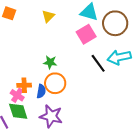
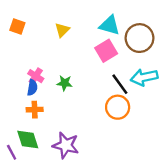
orange circle: (55, 83) -> (118, 107), moved
blue semicircle: (41, 91) -> (32, 88), moved
pink cross: (17, 95) -> (36, 76), moved

